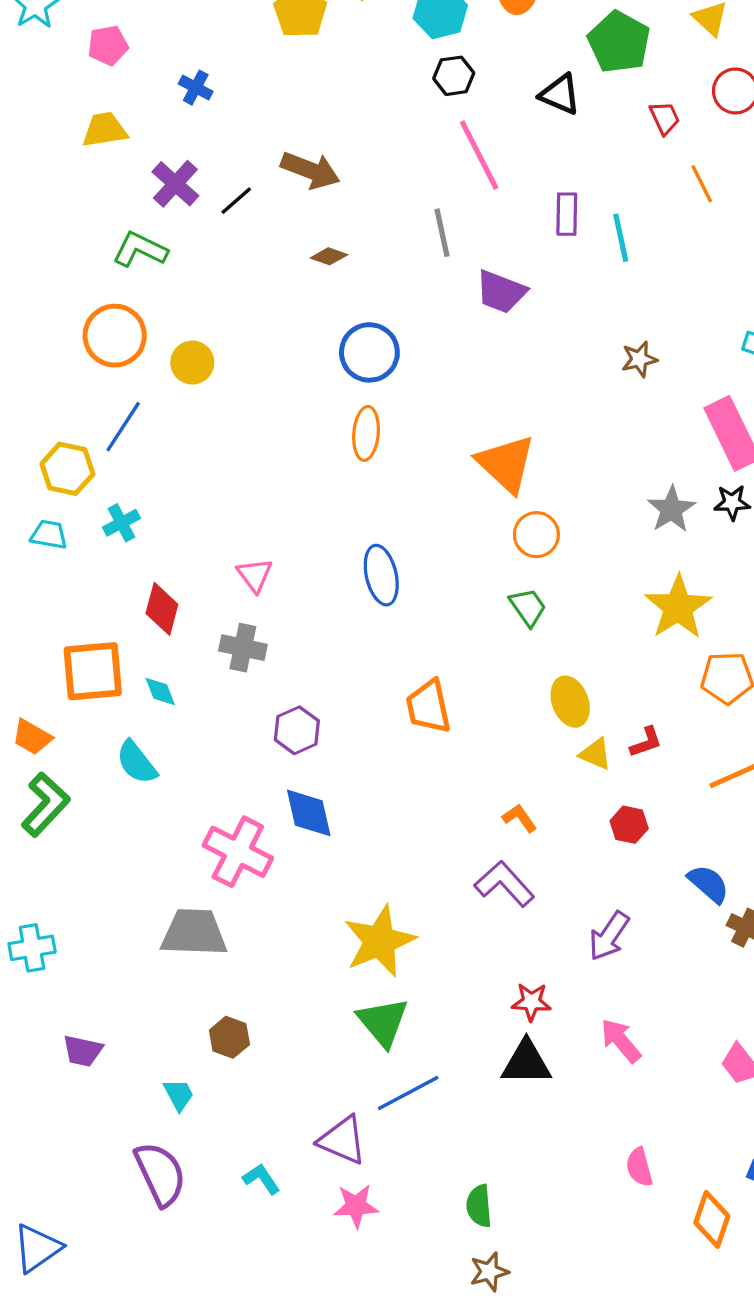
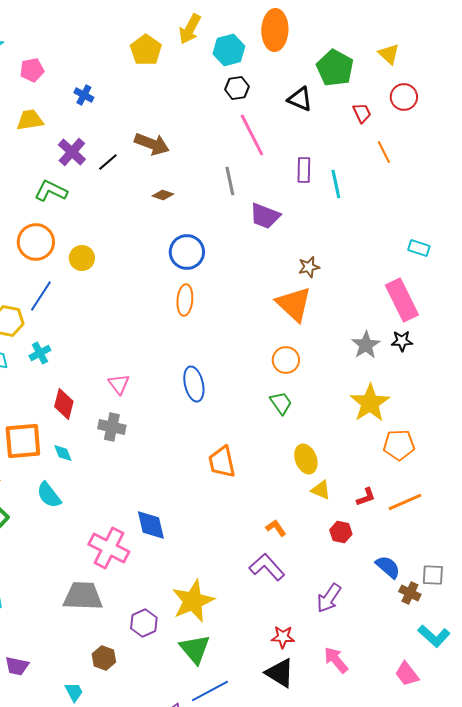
brown star: (639, 359) -> (309, 267), moved
orange triangle: (506, 464) -> (294, 304), moved
purple hexagon: (297, 730) -> (144, 623), moved
red L-shape: (646, 742) -> (366, 497), moved
black triangle: (526, 1063) -> (280, 673), turned 32

